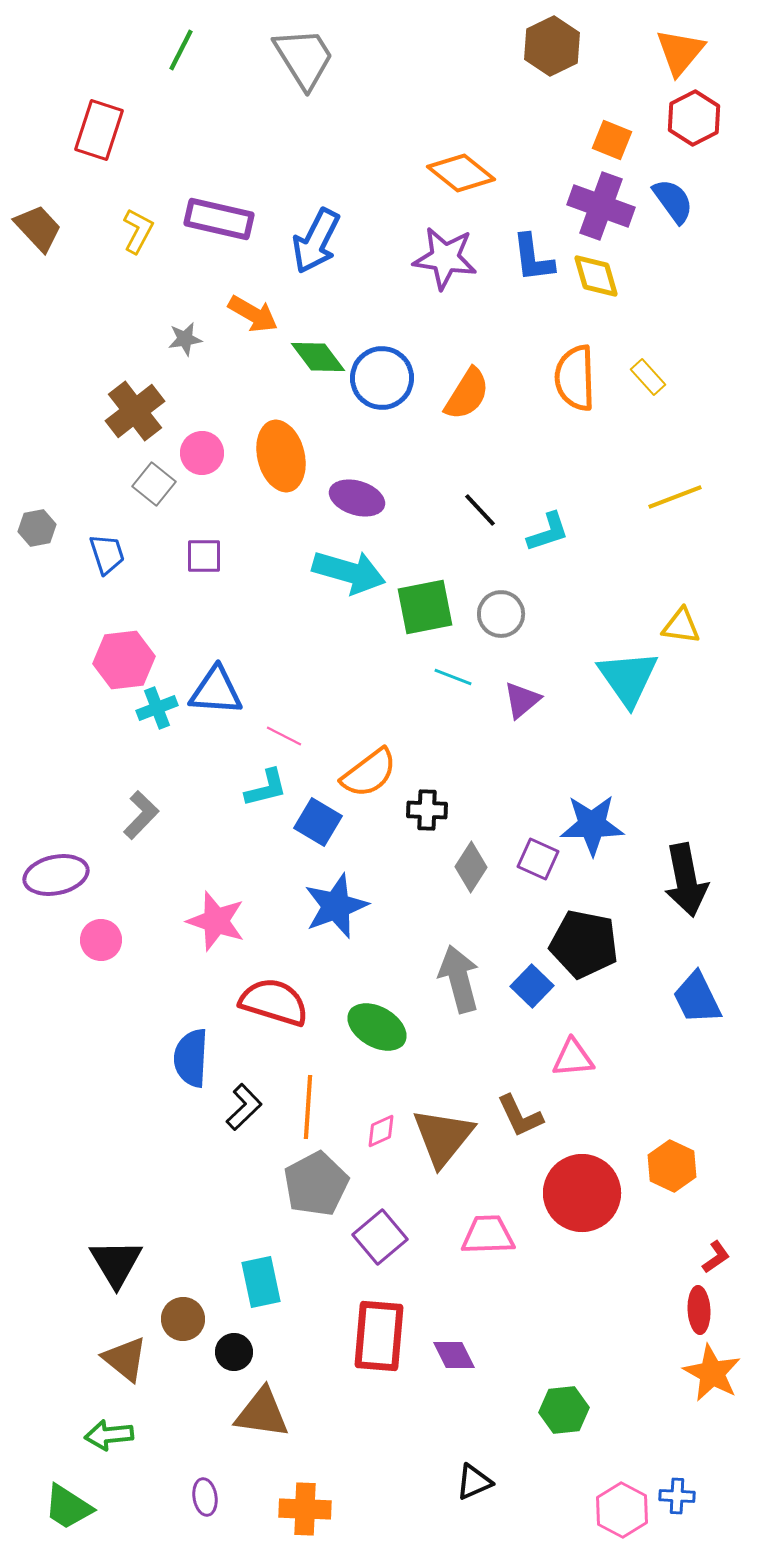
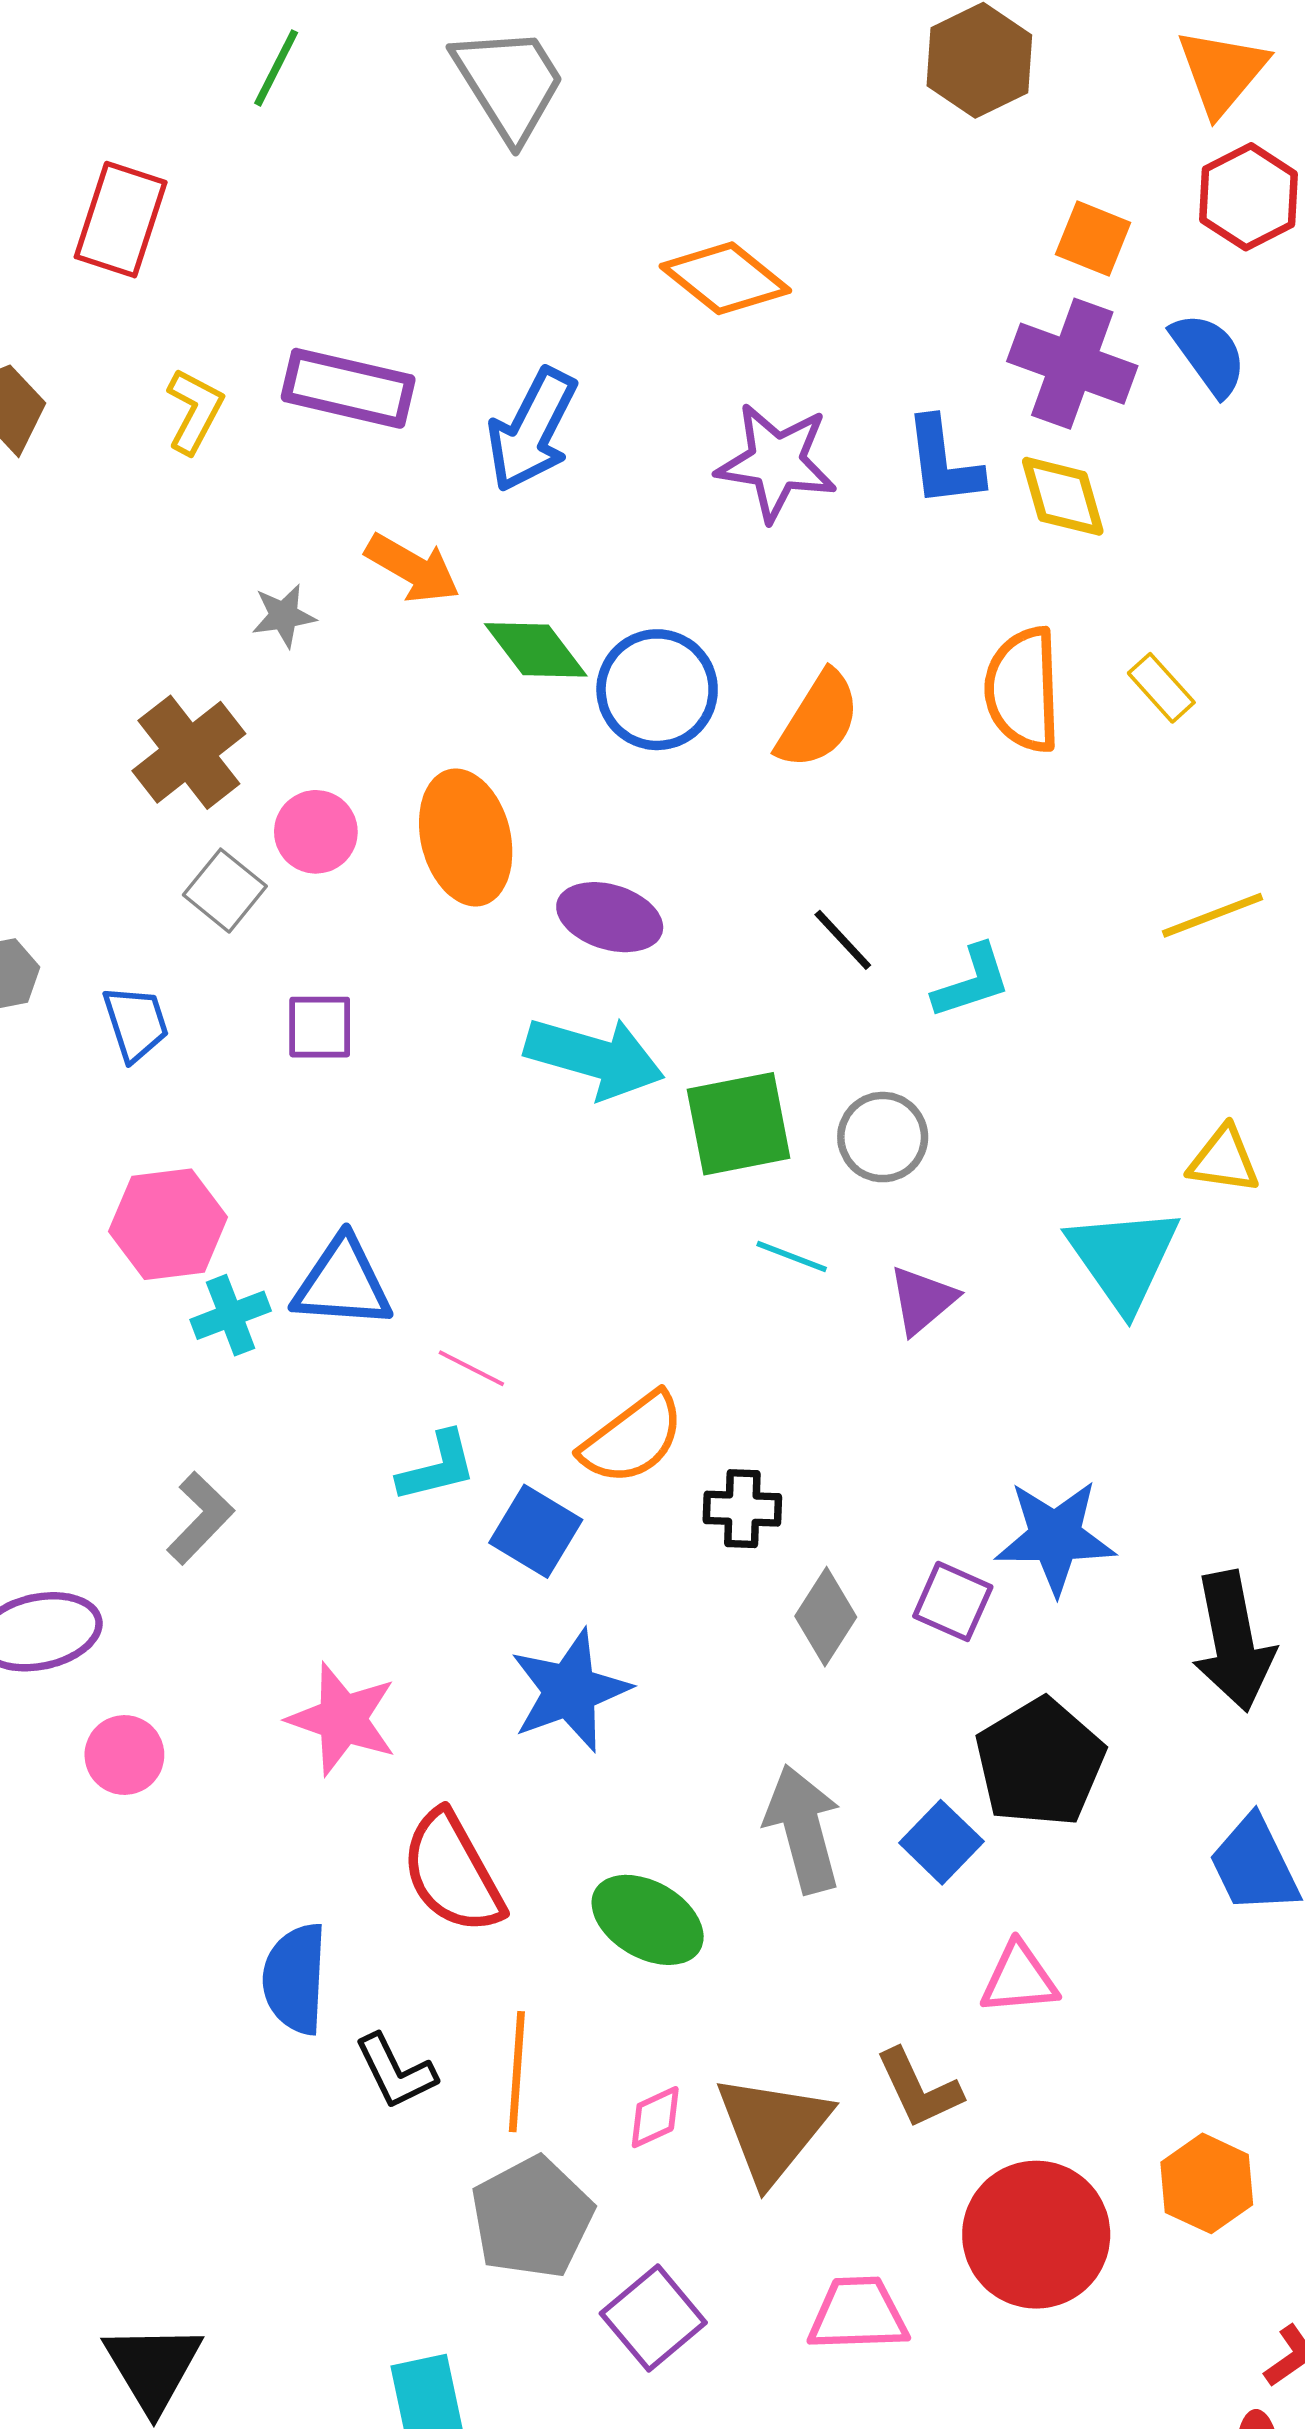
orange diamond: (461, 173) -> (725, 278), moved
black pentagon: (584, 944) -> (1040, 1763), turned 30
red semicircle: (274, 1002) -> (452, 1873), turned -136
black L-shape: (244, 1107) -> (395, 2072), turned 108

